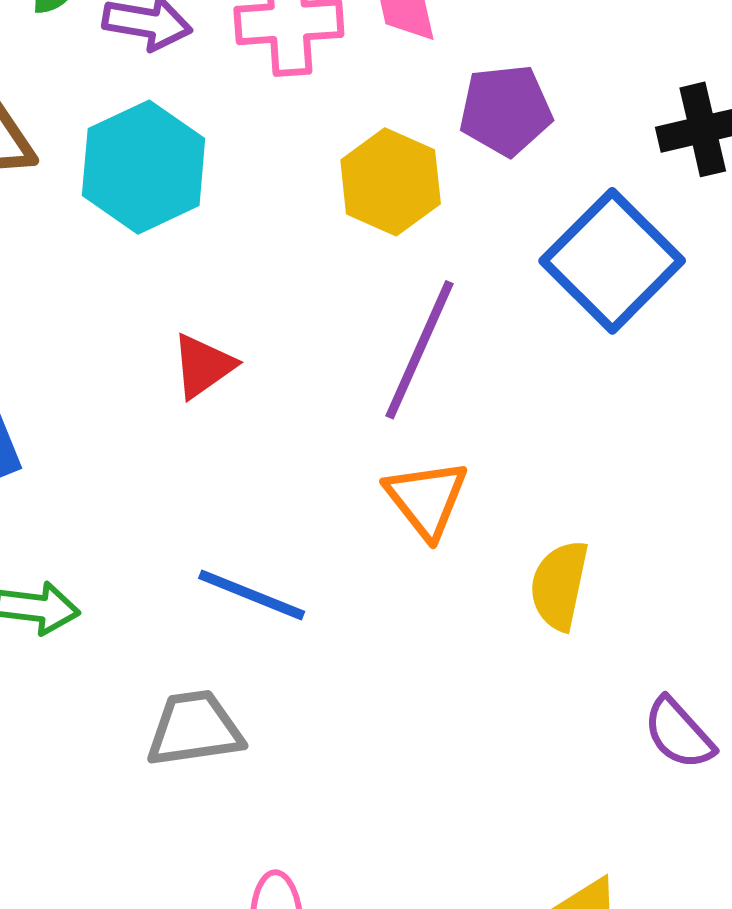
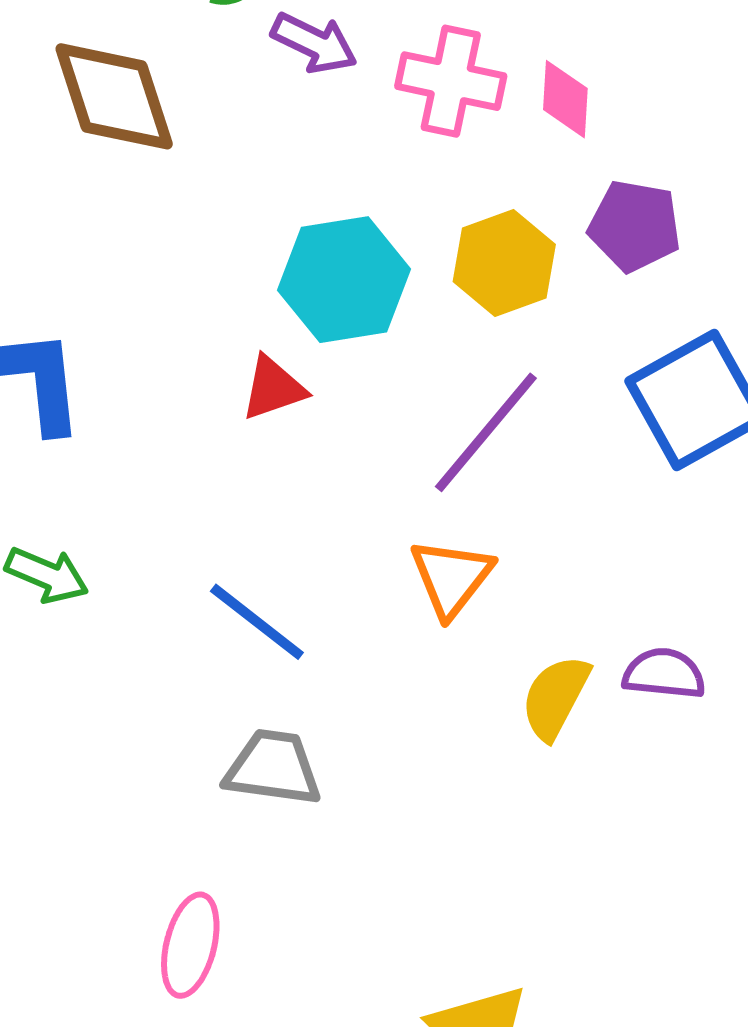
cyan hexagon: (144, 167) -> (344, 280), moved
gray trapezoid: (195, 729) -> (273, 768), moved
purple semicircle: (679, 733) -> (664, 674), moved, turned 122

